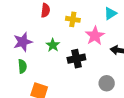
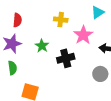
red semicircle: (45, 10) -> (17, 20), moved
gray circle: (107, 83) -> (100, 74), moved

